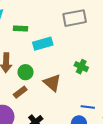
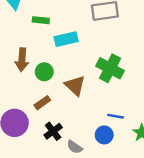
green cross: (81, 67) -> (110, 68), size x1.6
brown rectangle: (20, 92) -> (42, 103), moved

